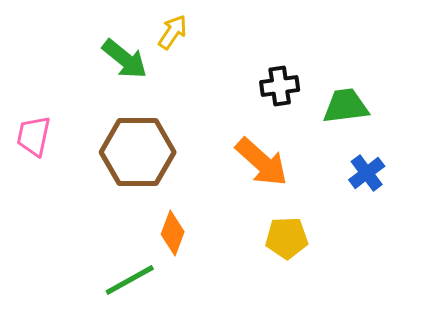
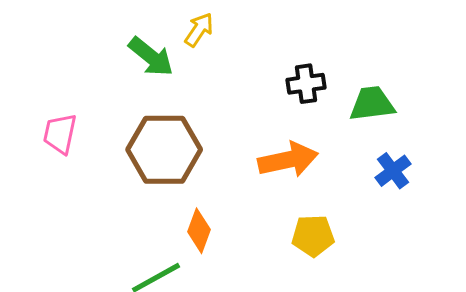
orange arrow: (262, 162) -> (288, 160), turned -54

